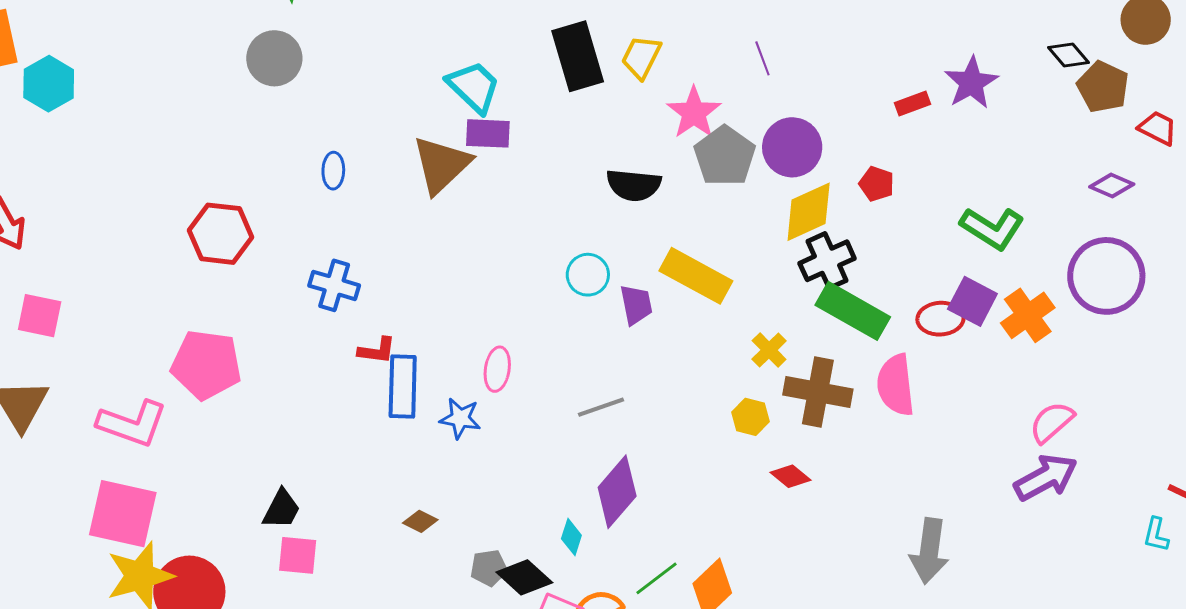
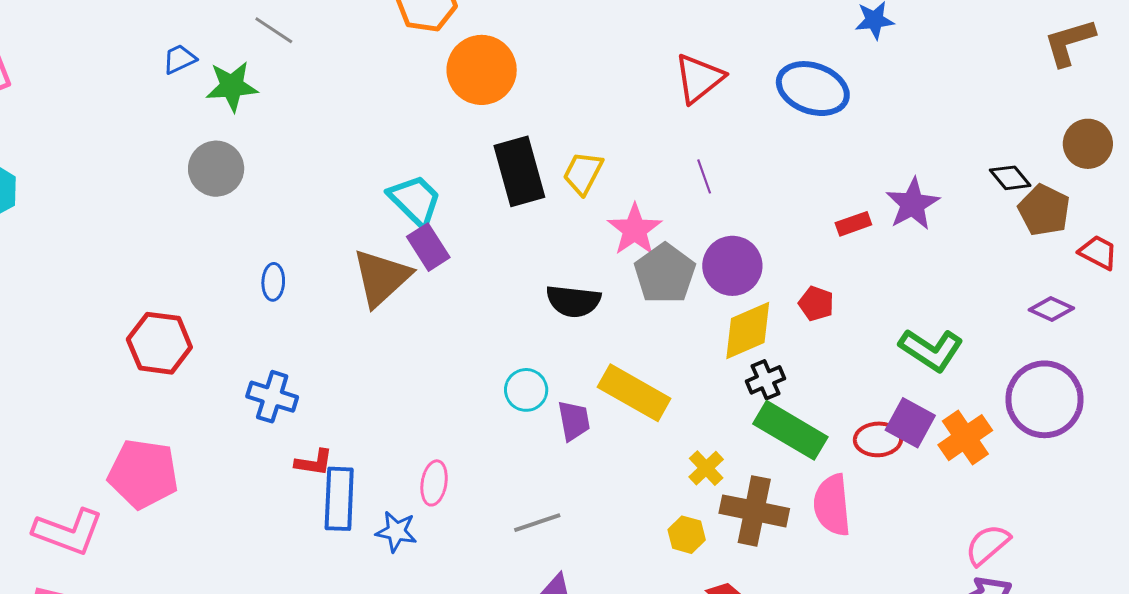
purple rectangle: (488, 133) -> (428, 247), turned 54
black cross: (827, 261) -> (765, 380), size x0.7

